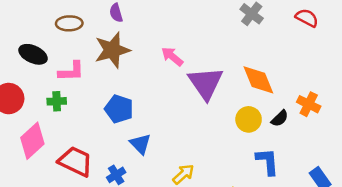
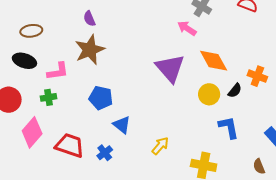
brown ellipse: (69, 23) -> (31, 31), moved
pink arrow: (172, 56) -> (187, 28), moved

